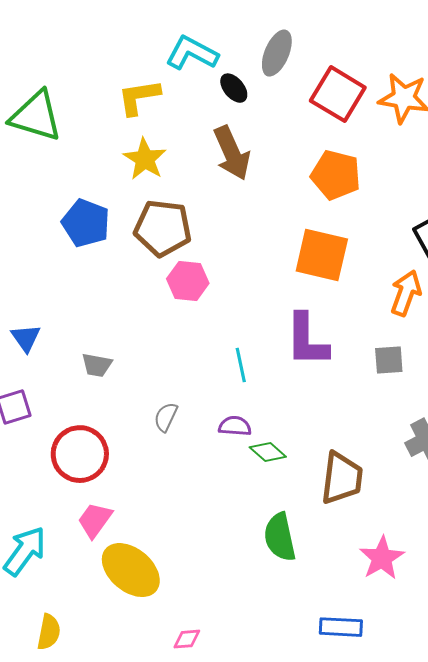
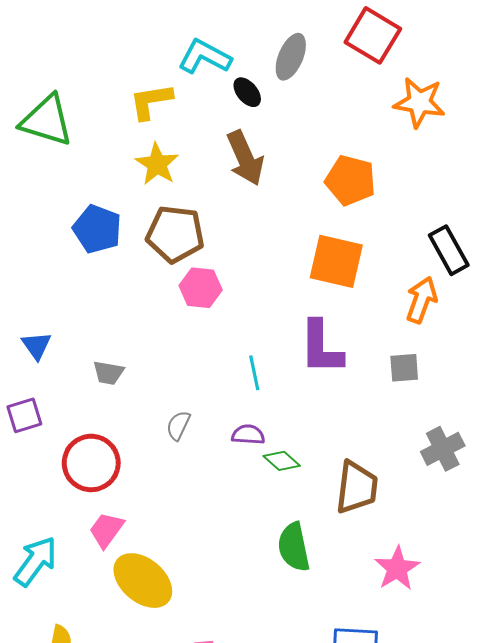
red square: (338, 94) -> (373, 35), moved

